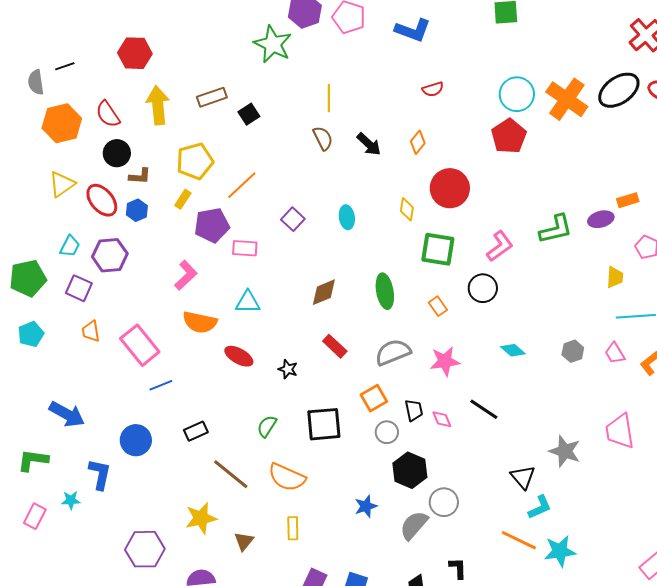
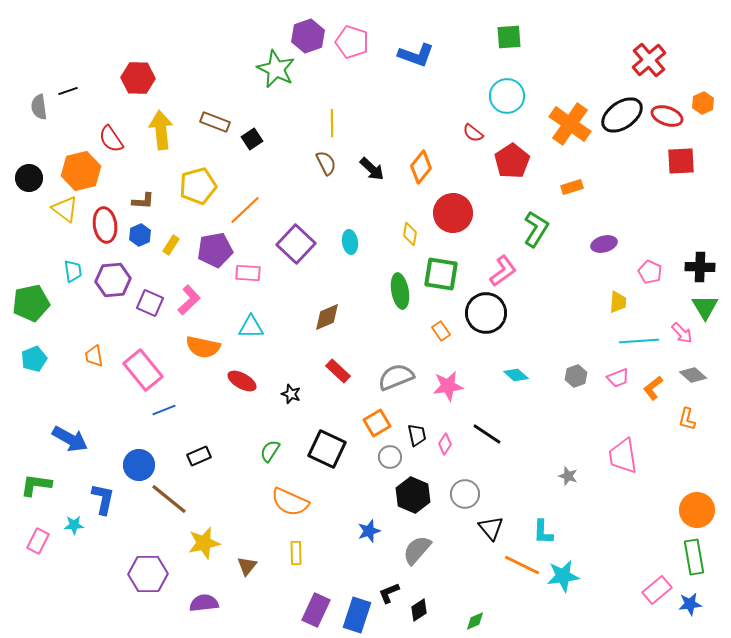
red semicircle: (433, 89) -> (473, 133), moved, turned 55
cyan circle: (517, 94) -> (507, 96), moved
brown rectangle: (212, 97) -> (215, 122), turned 40
orange hexagon: (62, 123) -> (81, 171), moved
orange diamond: (418, 142) -> (421, 167), size x1.4
black circle: (117, 153) -> (29, 178), moved
yellow triangle: (62, 184) -> (65, 209), turned -48
yellow rectangle: (183, 199) -> (171, 245), moved
red ellipse: (102, 200) -> (105, 225), turned 32
orange rectangle: (628, 200) -> (572, 187), moved
purple square: (293, 219) -> (296, 244), size x1.6
green L-shape: (556, 229) -> (536, 229), moved, turned -45
cyan trapezoid: (70, 246) -> (73, 271), turned -35
purple square: (79, 288) -> (150, 303), moved
black circle: (483, 288) -> (486, 313), size x1.4
green ellipse: (385, 291) -> (400, 291), moved
pink trapezoid: (615, 353) -> (618, 378), turned -80
pink diamond: (442, 419) -> (445, 444), turned 55
black square: (324, 424) -> (327, 449), turned 30
gray star: (565, 451) -> (568, 476), size x0.6
brown line: (231, 474) -> (169, 499), moved
black triangle: (523, 477) -> (491, 528), moved
gray circle: (444, 502) -> (465, 494), moved
cyan L-shape: (540, 507) -> (543, 532), turned 116
black L-shape: (458, 568) -> (389, 593), moved, turned -110

